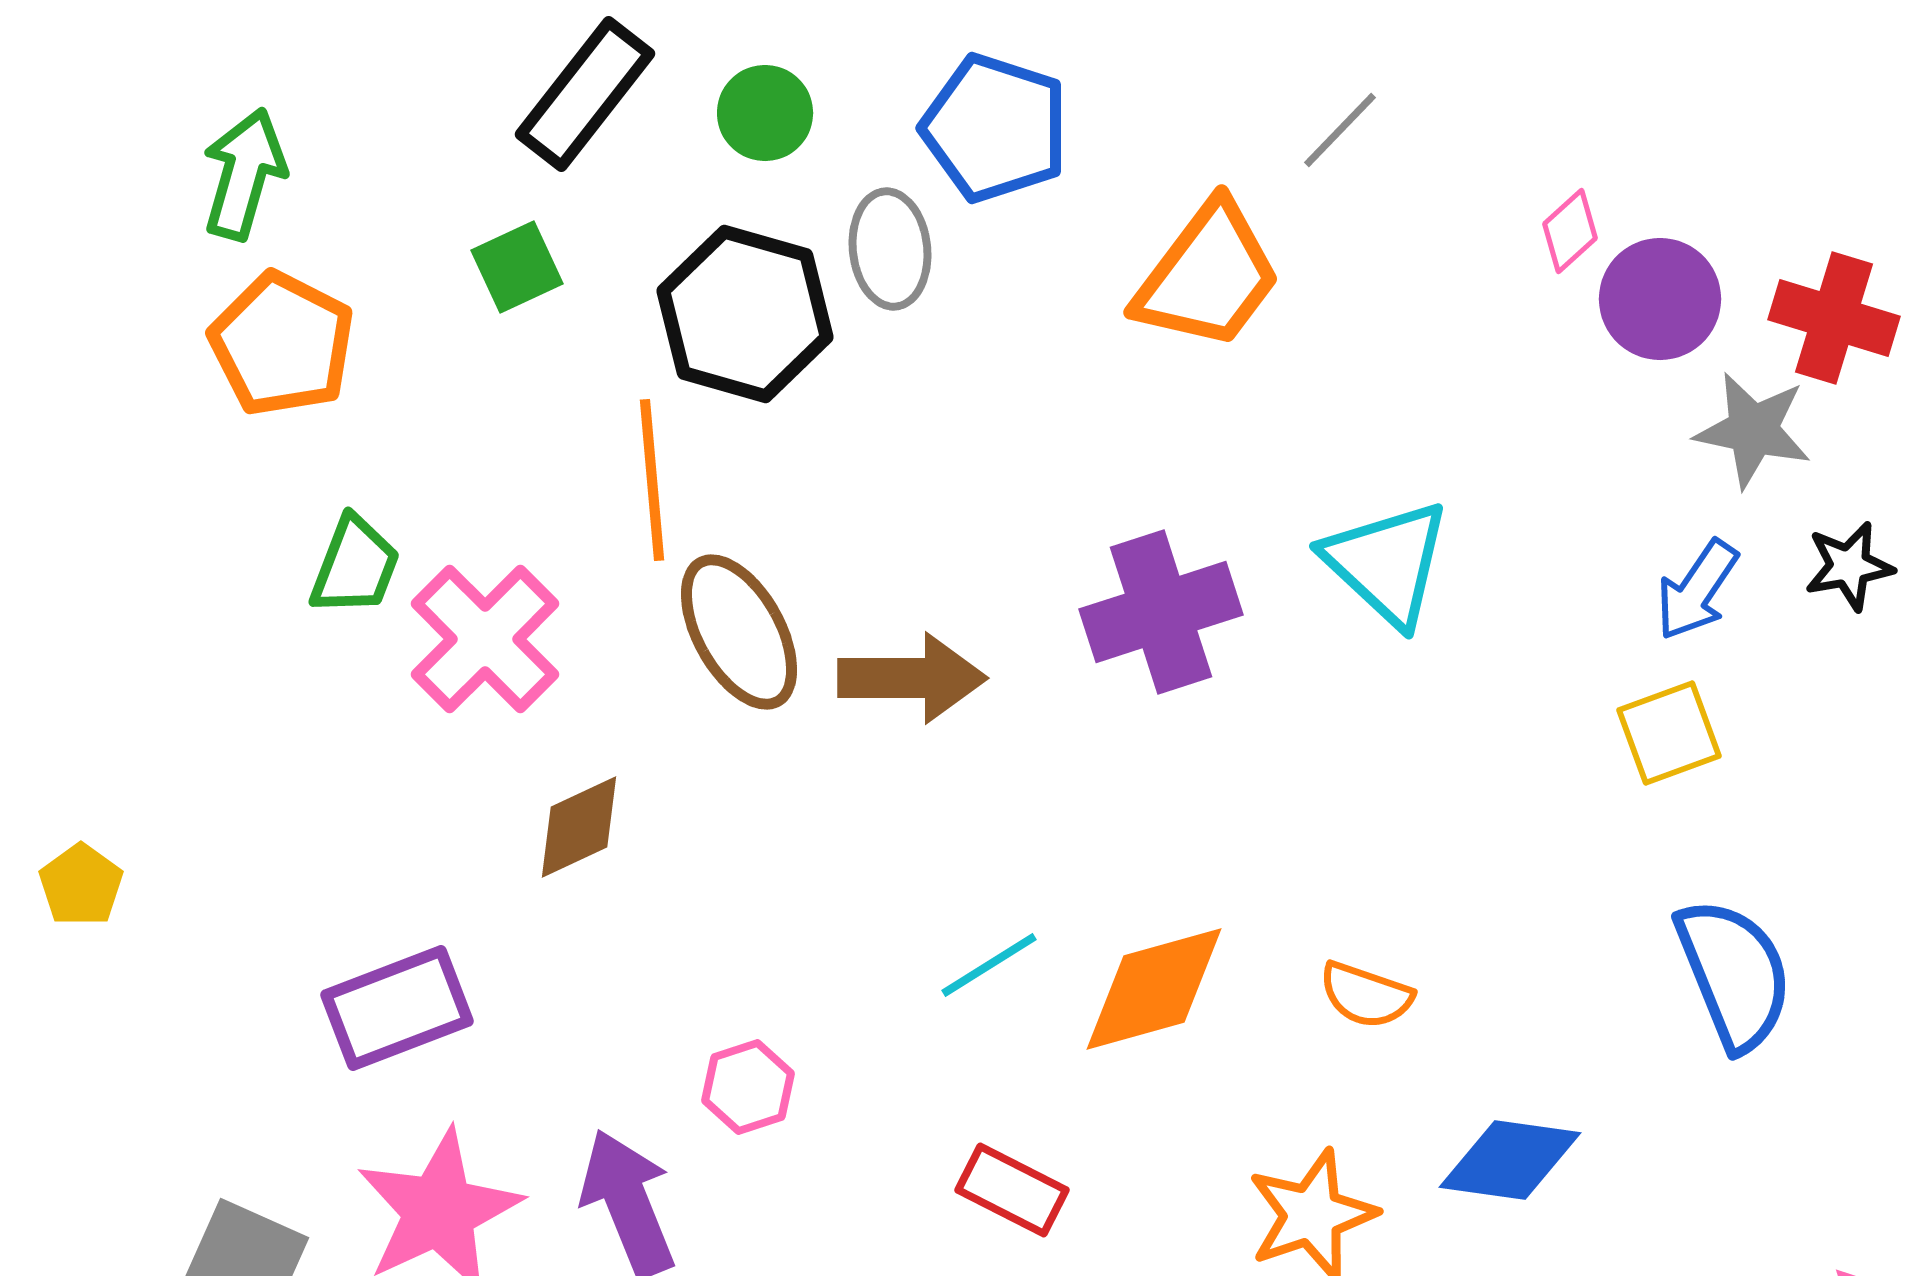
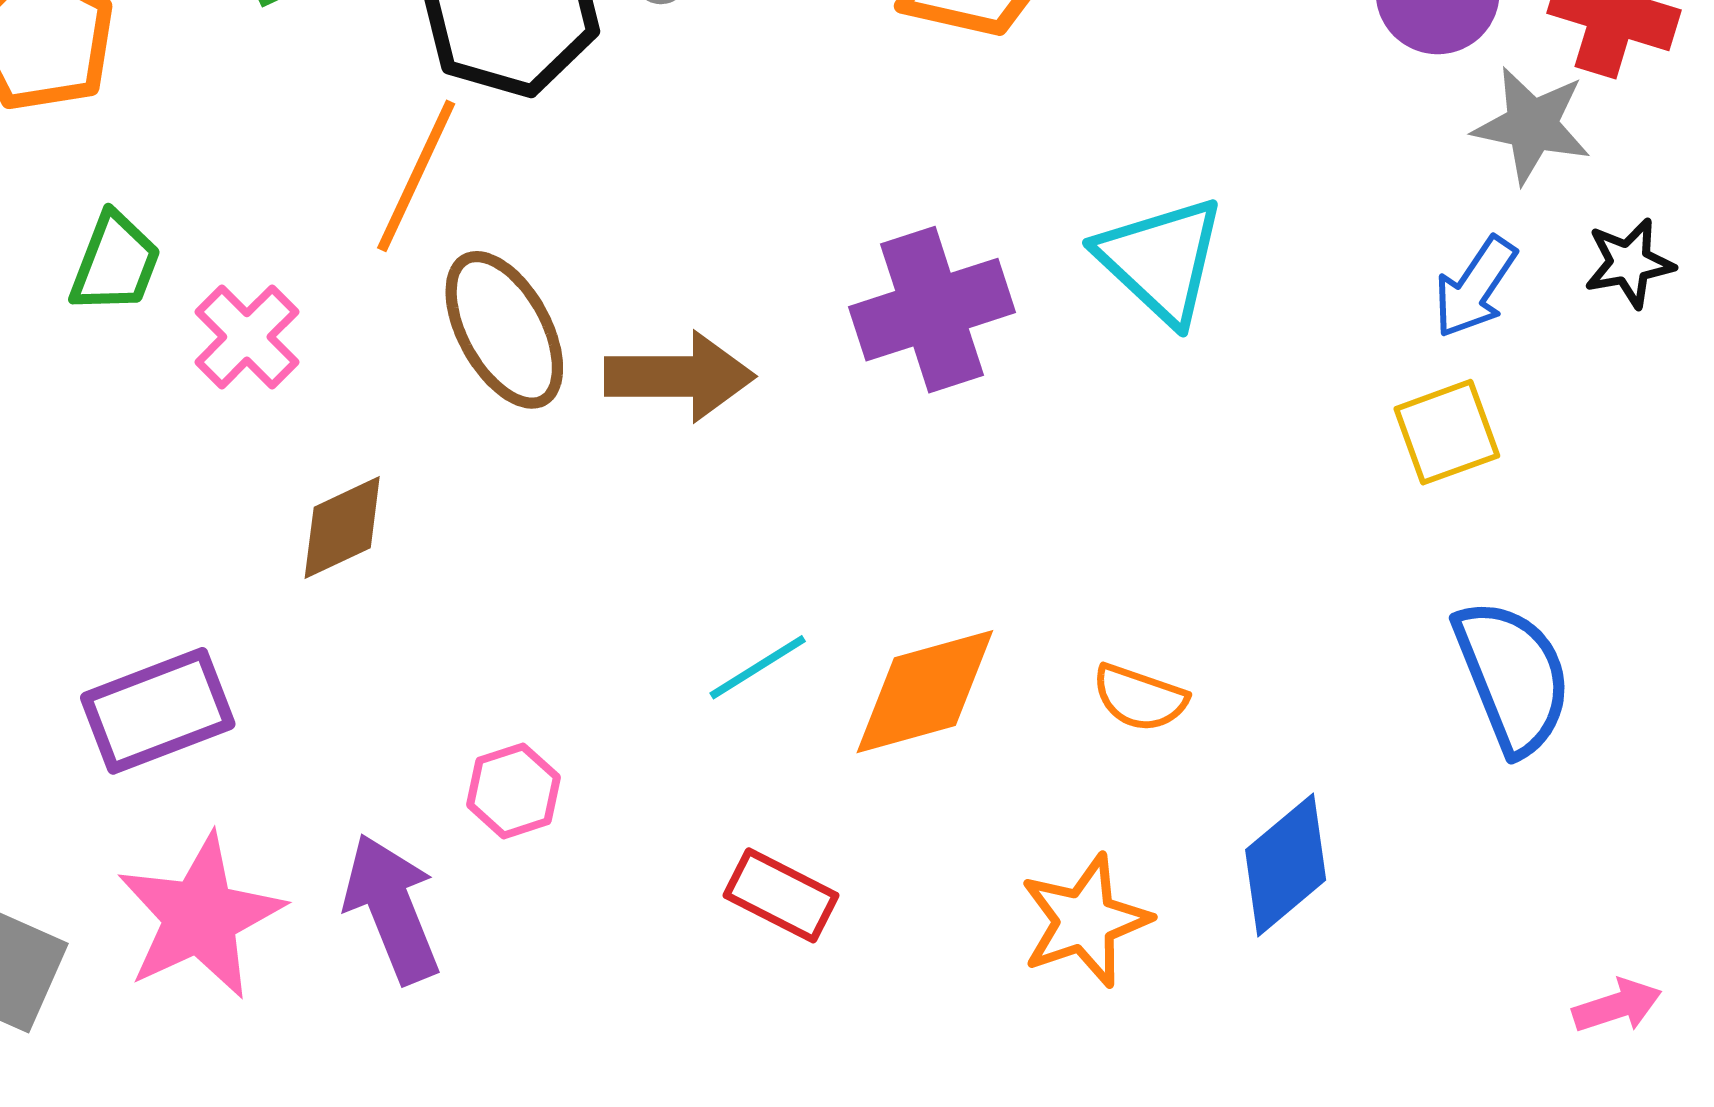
orange line: (652, 480) -> (416, 176), turned 30
pink cross: (485, 639) -> (247, 337), size x0.7
blue diamond: (1510, 1160) -> (1286, 865), turned -48

